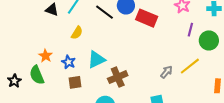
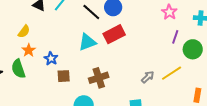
red rectangle: (147, 18) -> (114, 34), moved, turned -55
yellow semicircle: (77, 33) -> (24, 31), moved
cyan triangle: (96, 60) -> (87, 42), moved
brown square: (75, 82) -> (64, 76), moved

